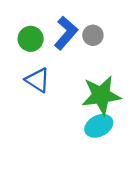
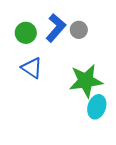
cyan ellipse: (99, 126) -> (97, 107), moved, turned -45

